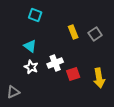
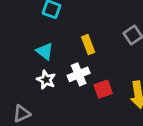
yellow rectangle: (73, 32) -> (88, 45), moved

